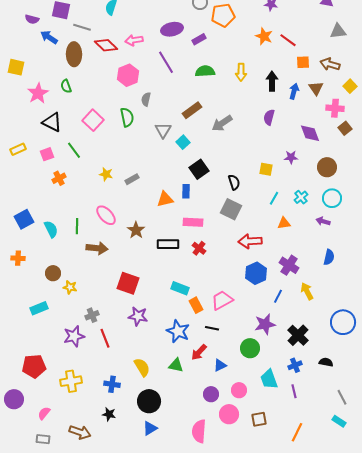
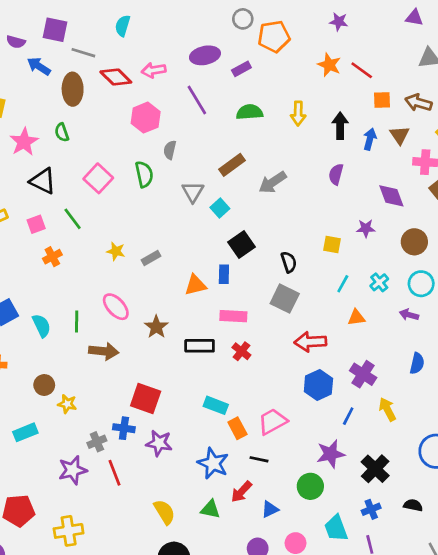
blue cross: (112, 384) -> (124, 428), moved

